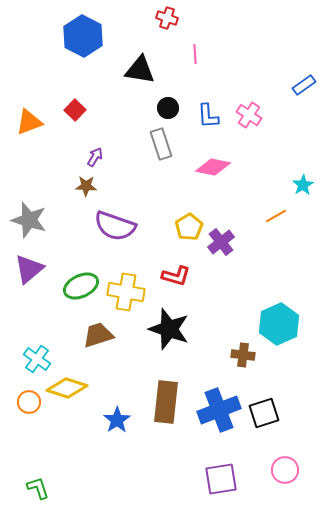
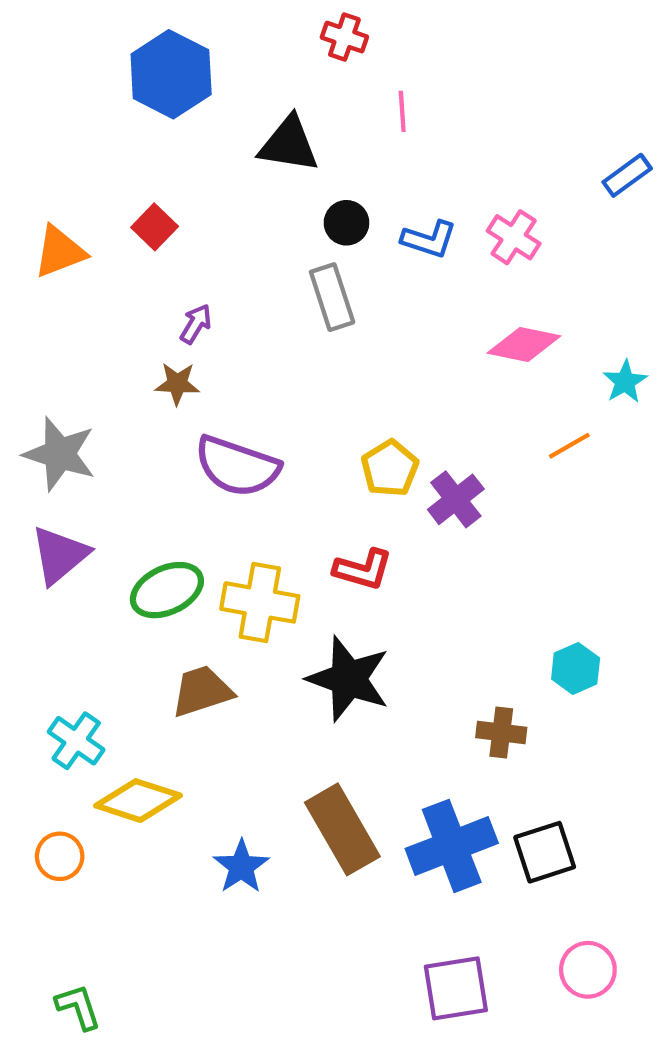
blue L-shape: (208, 116) -> (429, 239), turned -68
pink diamond: (213, 167) -> (524, 345), moved
cyan hexagon: (279, 324) -> (576, 669), size x0.6
orange circle: (29, 402) -> (60, 856), moved
brown rectangle: (166, 402) -> (342, 829), turned -36

